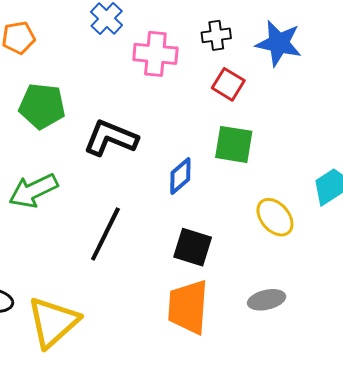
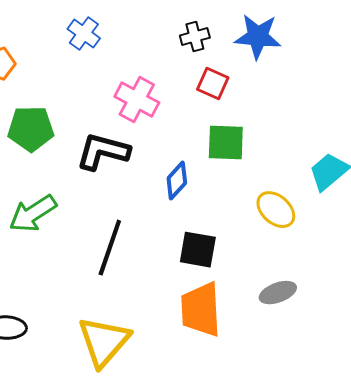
pink cross: (155, 54) -> (137, 100), moved, turned 30
yellow triangle: (53, 322) -> (104, 342), moved

